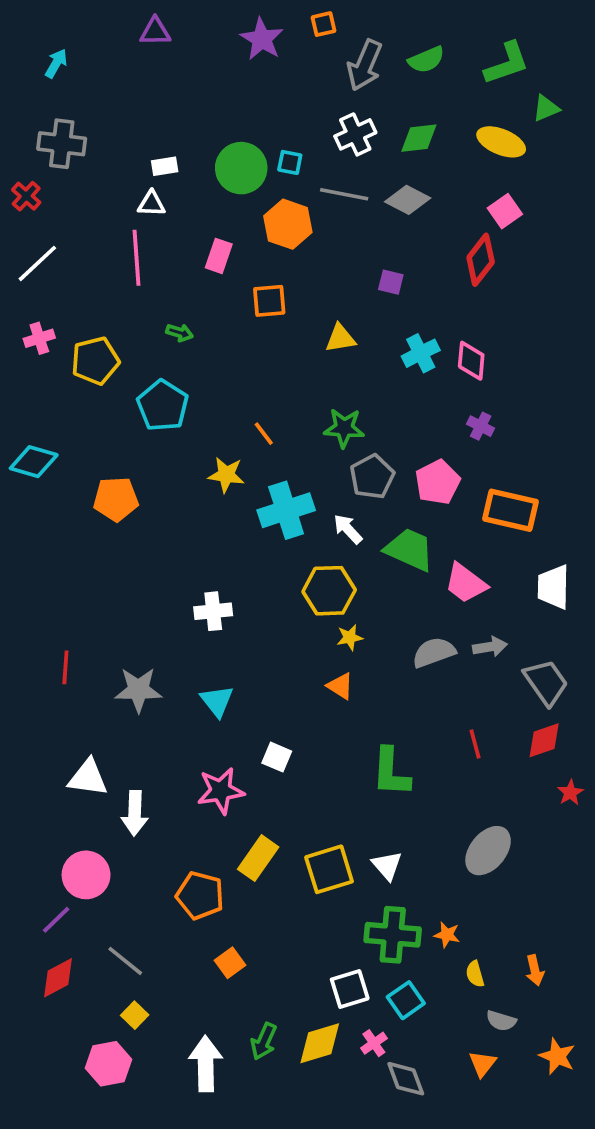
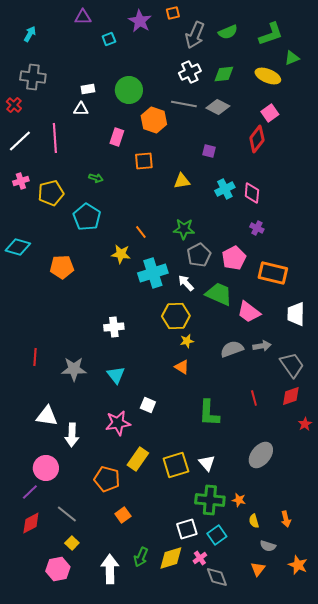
cyan square: (290, 162) -> (109, 39), moved, turned -32
pink line: (137, 258) -> (55, 138), moved

